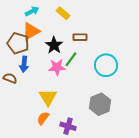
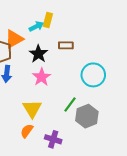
cyan arrow: (32, 11) -> (36, 26), moved
yellow rectangle: (63, 13) -> (48, 20), turned 64
green line: (71, 59) -> (70, 104), moved
pink star: (57, 67) -> (42, 77), turned -30

